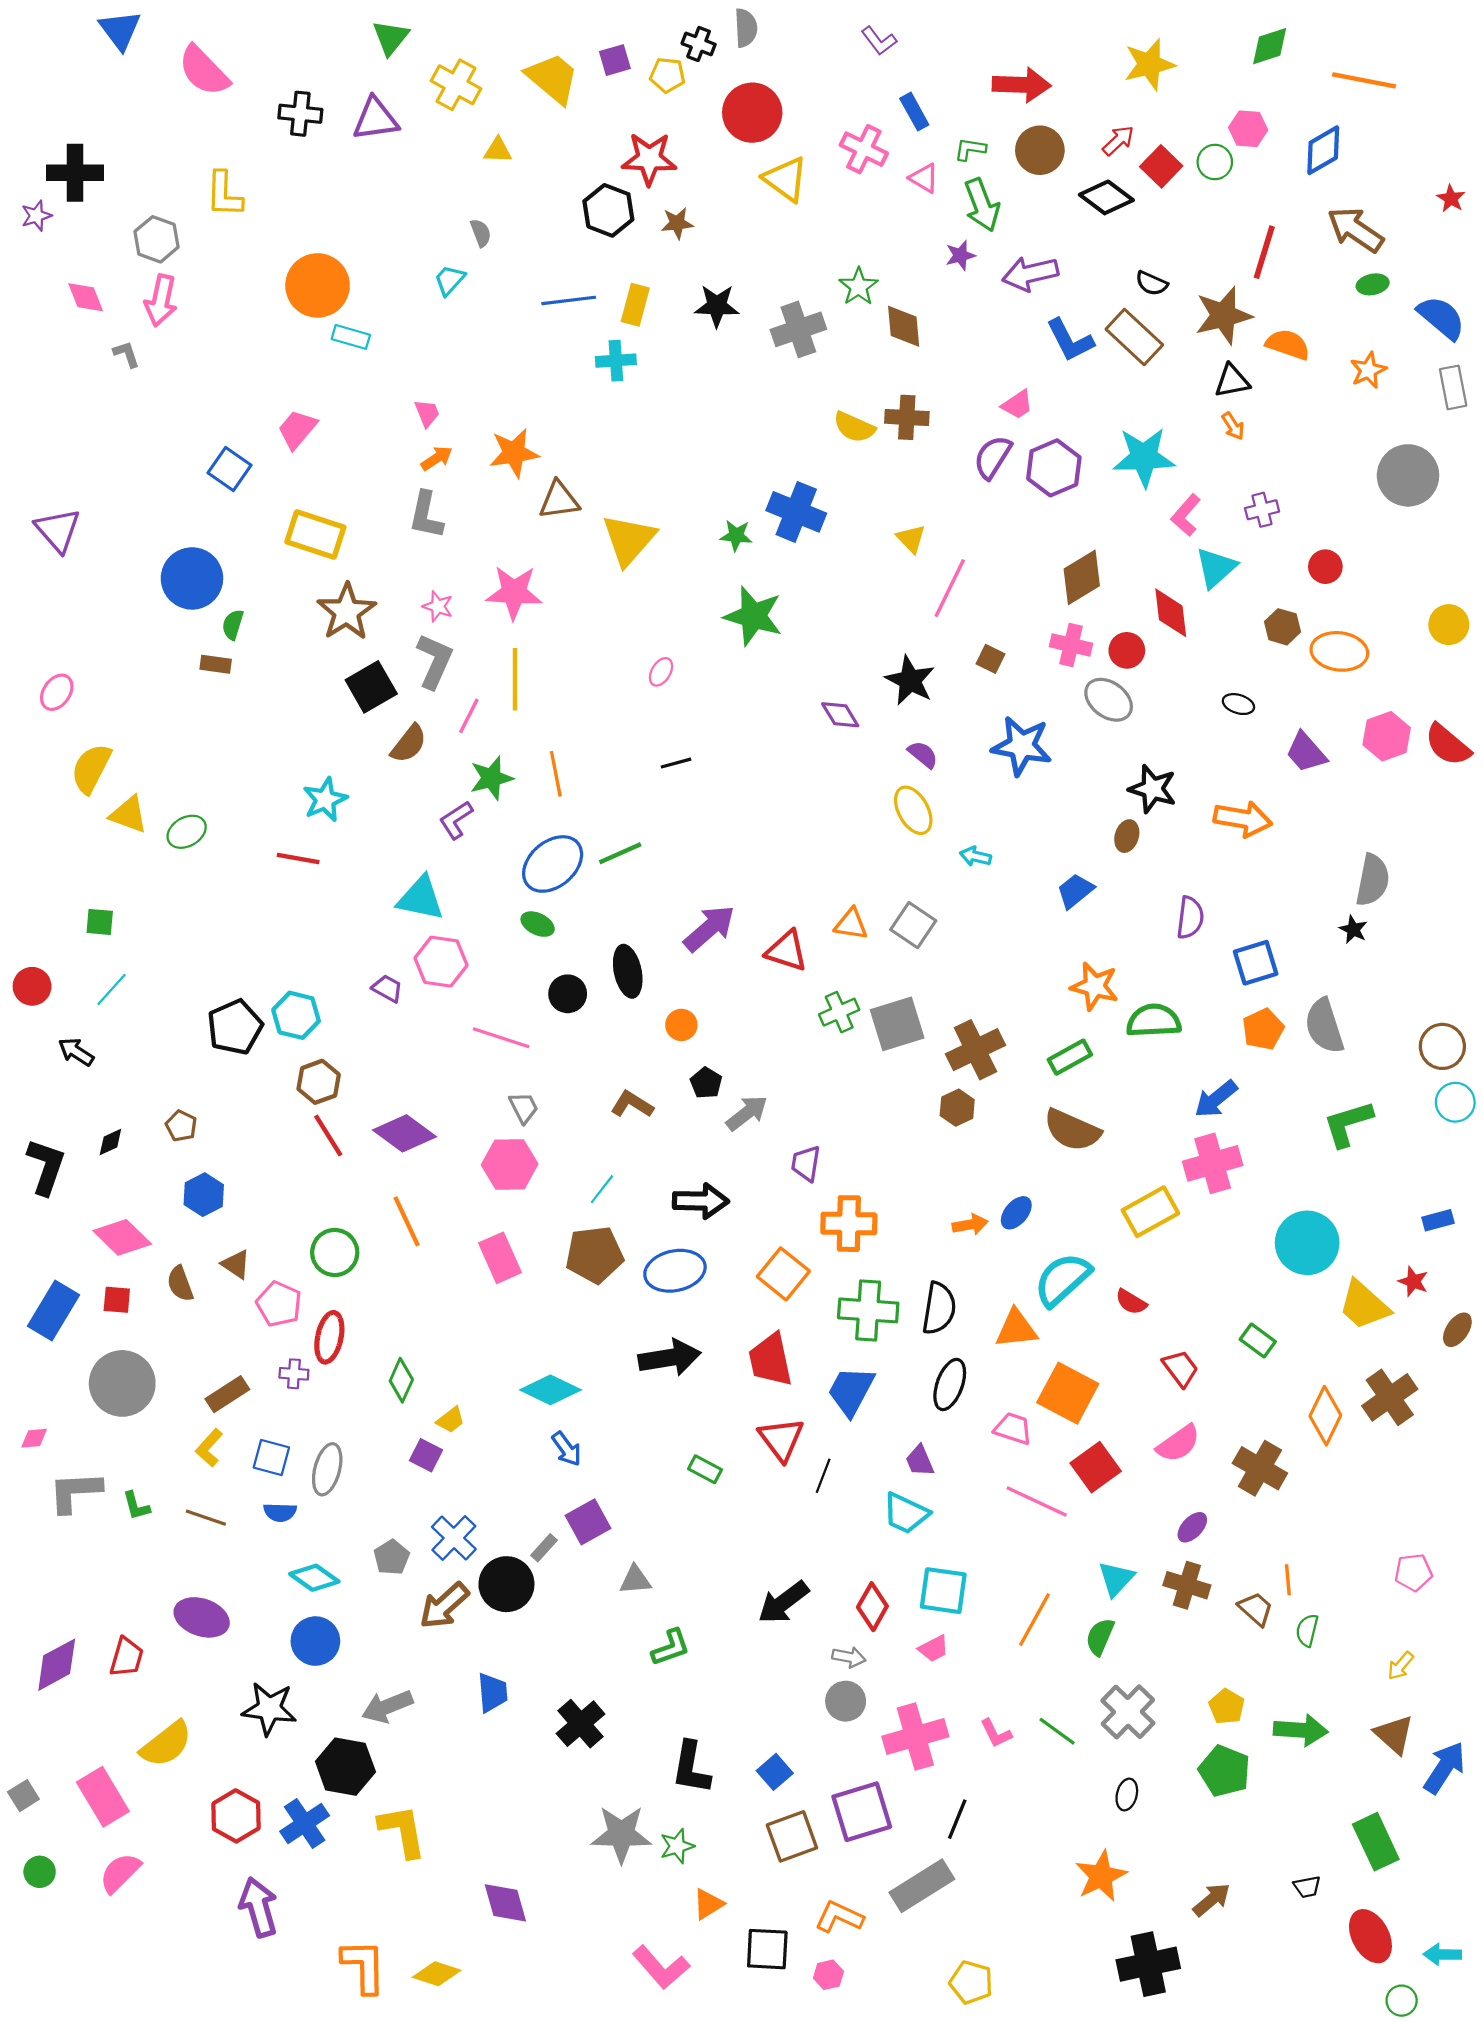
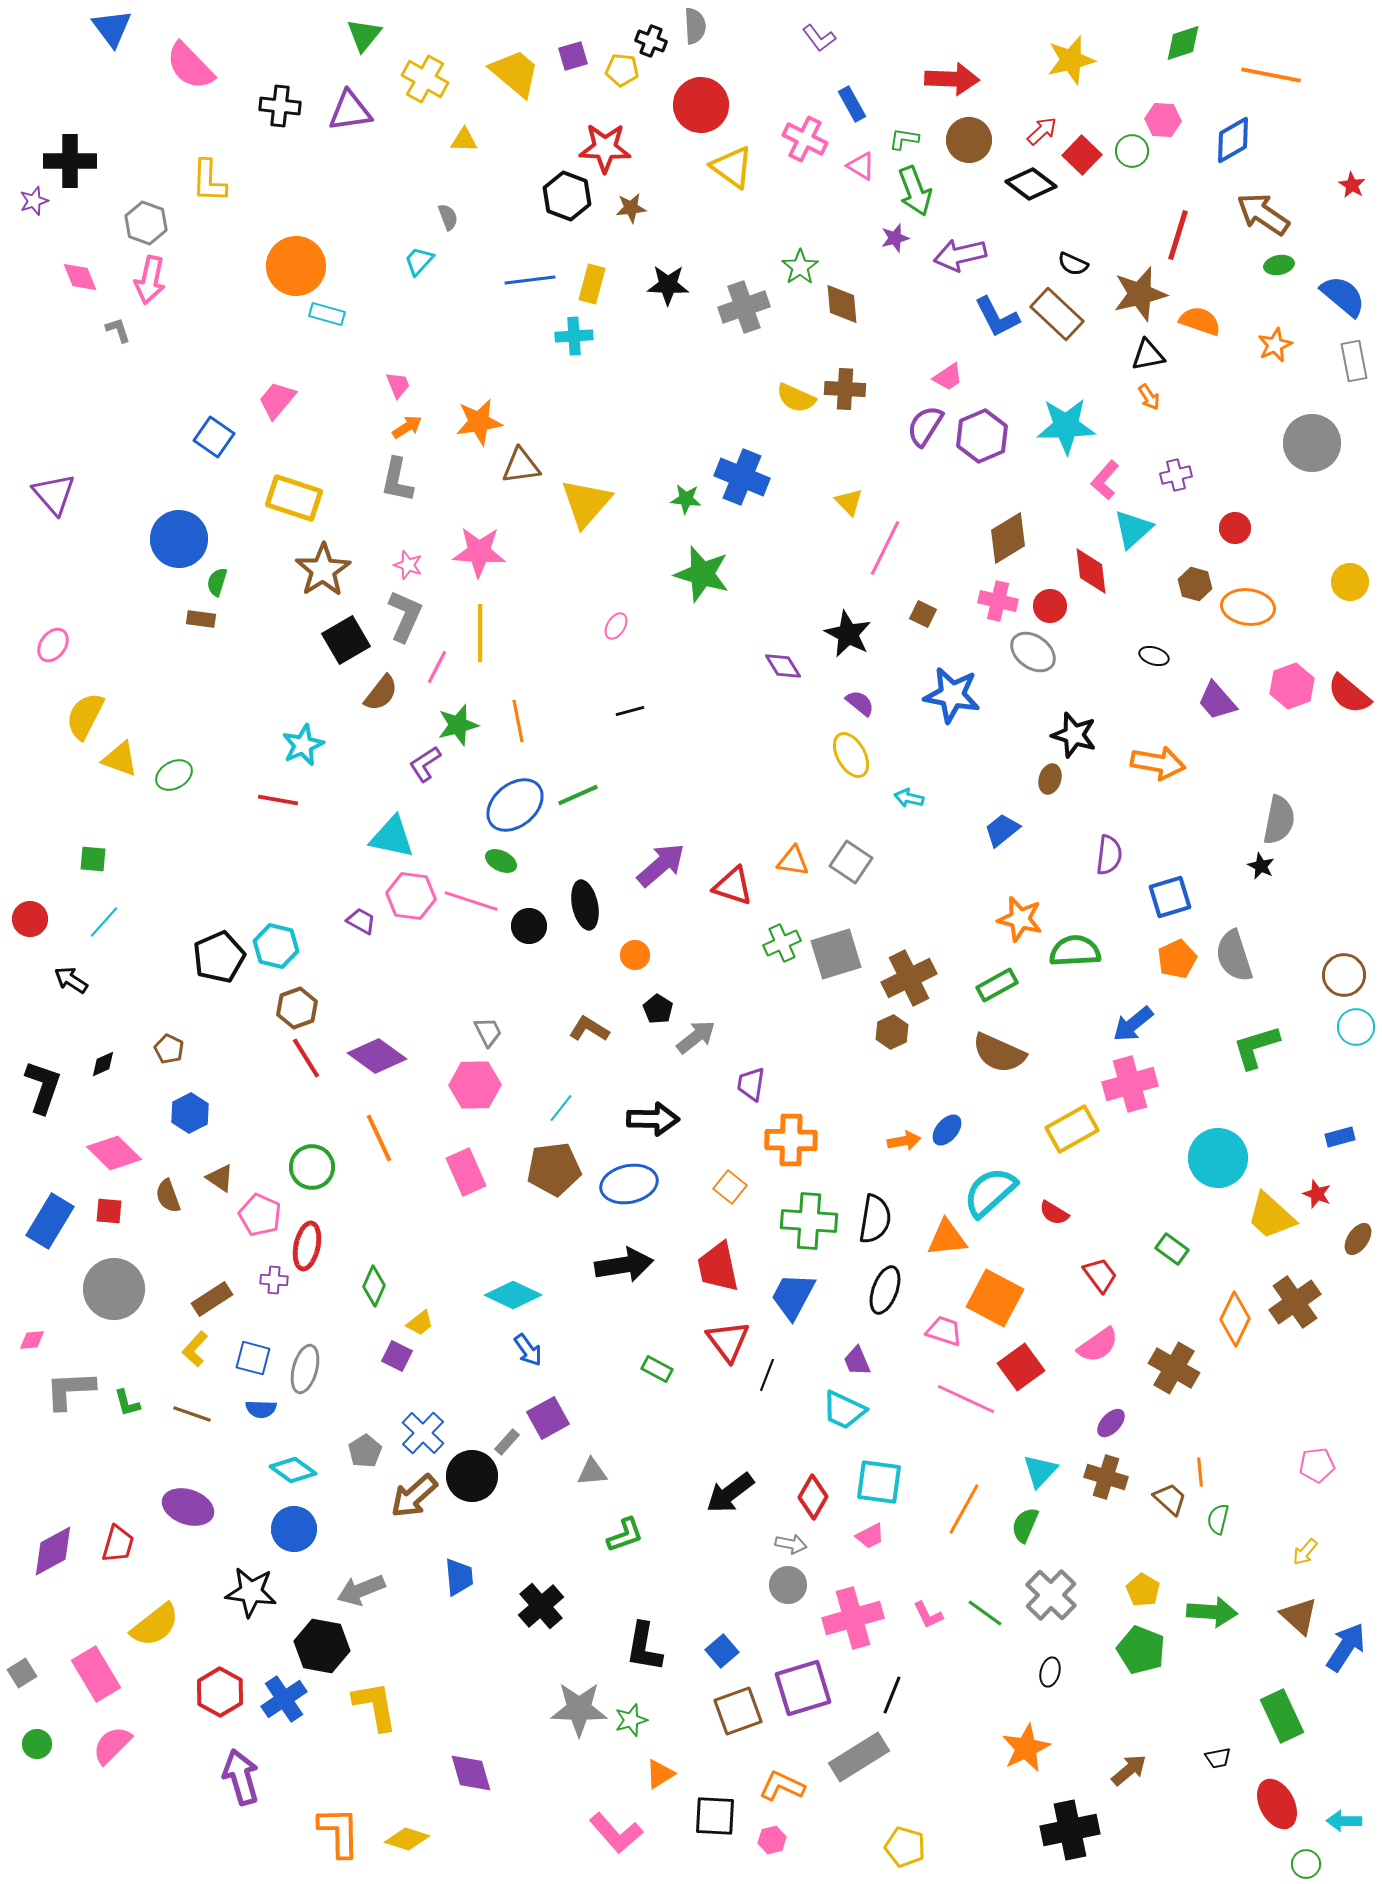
pink line: (501, 1038) -> (471, 901), moved
orange square: (783, 1274) -> (730, 1187), size x0.7

